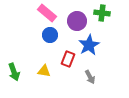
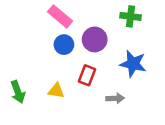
purple circle: (77, 21) -> (95, 39), moved
blue star: (89, 45) -> (133, 64), moved, turned -30
gray arrow: (90, 77) -> (115, 98), turned -64

